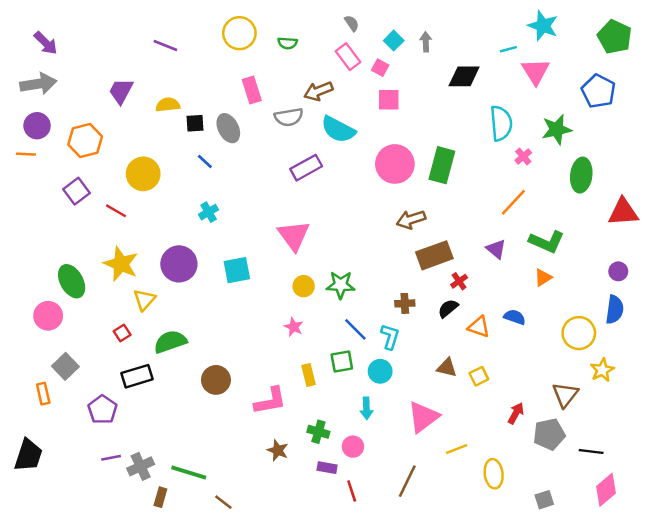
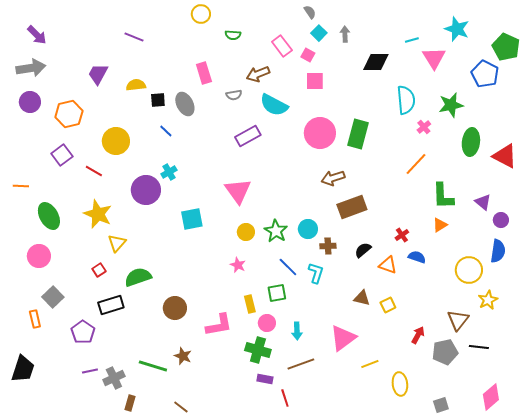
gray semicircle: (352, 23) -> (310, 12), moved
cyan star: (543, 26) -> (457, 29), moved
yellow circle: (239, 33) -> (201, 14), moved, size x0.7
green pentagon: (615, 37) -> (506, 47), moved
gray semicircle: (289, 117) -> (234, 95), size x0.7
orange line: (26, 154) -> (21, 186), moved
red triangle: (623, 212) -> (505, 156), moved, turned 32
green L-shape: (547, 242) -> (443, 196), turned 64
purple triangle: (496, 249) -> (483, 202), moved
purple circle: (179, 264) -> (146, 190), moved
green ellipse: (72, 281) -> (49, 216), moved
red cross: (459, 281) -> (402, 235), moved
green star: (341, 285) -> (276, 231), turned 30
cyan circle: (380, 371) -> (308, 229), moved
green cross: (318, 432) -> (258, 350), size x1.4
pink circle: (353, 447) -> (267, 323), moved
brown star: (278, 450) -> (183, 356), moved
black line: (591, 452) -> (479, 347), moved
green line: (189, 472) -> (153, 366), moved
brown line: (407, 481) -> (301, 364), moved, turned 44

